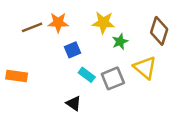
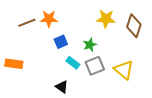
yellow star: (103, 23) -> (106, 19), moved
green star: (120, 42) -> (90, 45), moved
yellow triangle: (145, 68) -> (124, 70), moved

